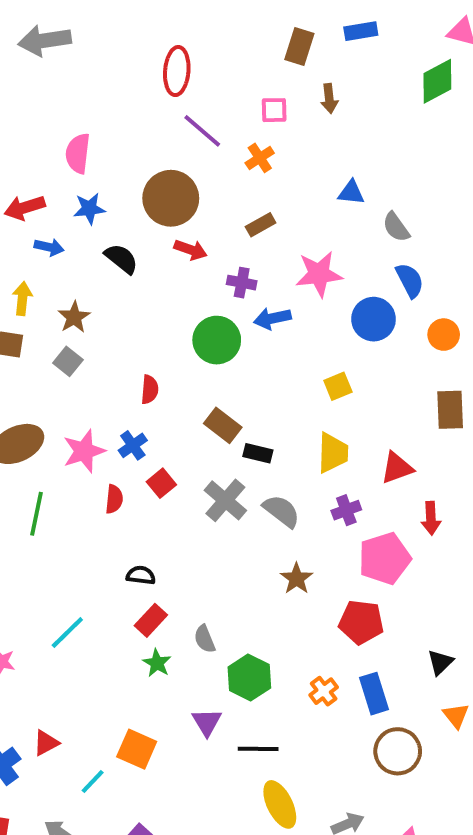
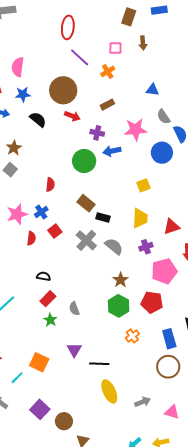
gray semicircle: (396, 227) -> (164, 117), moved
green hexagon: (249, 678) -> (119, 306), moved
blue rectangle: (374, 694) -> (169, 339), moved

